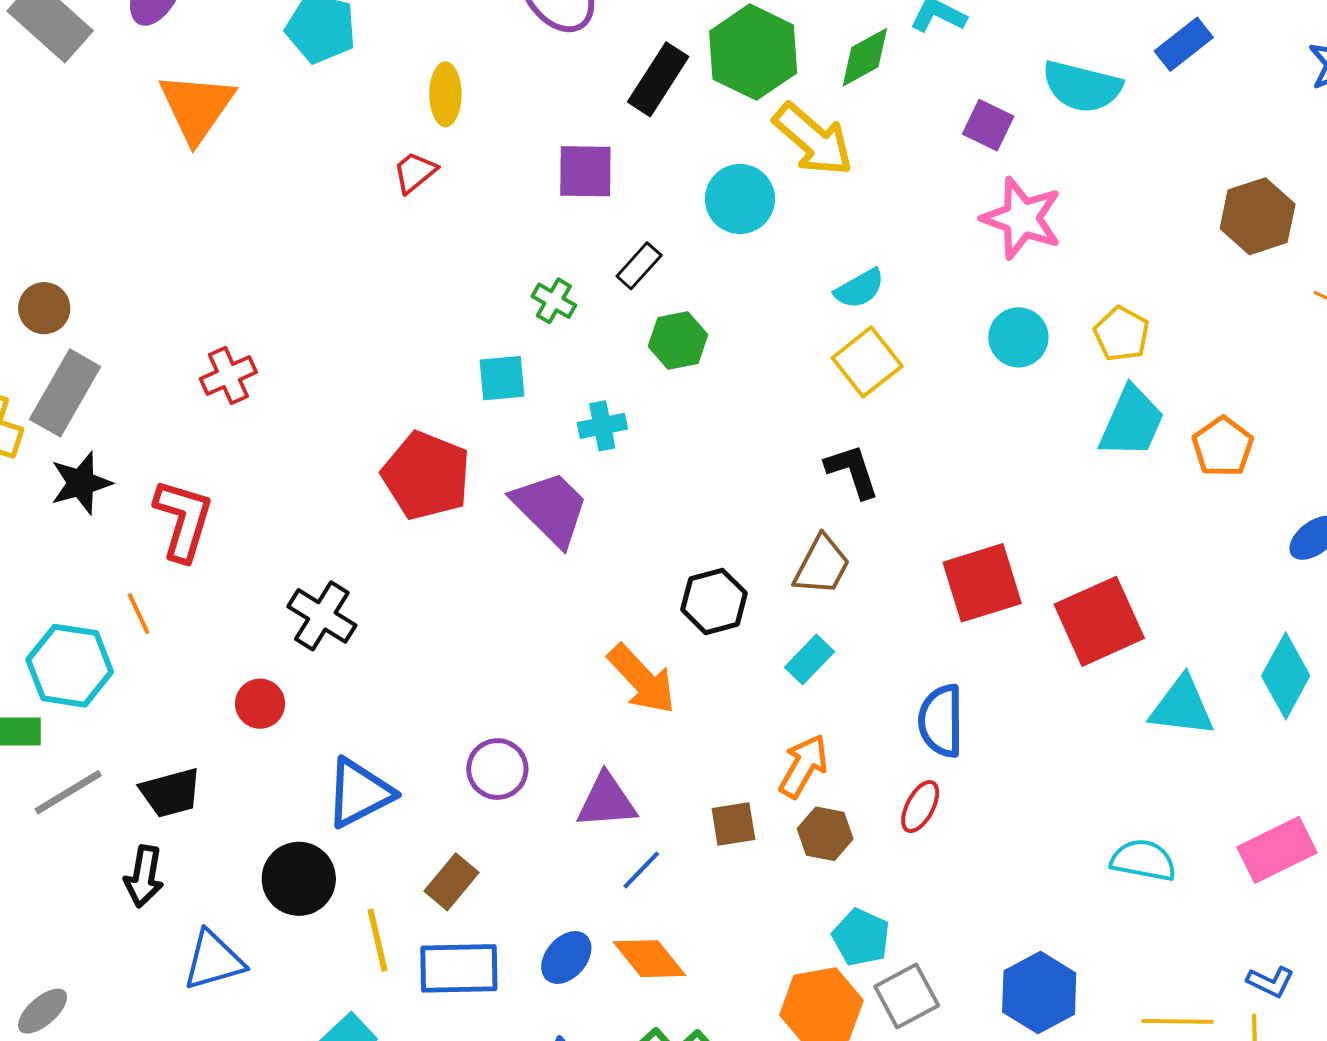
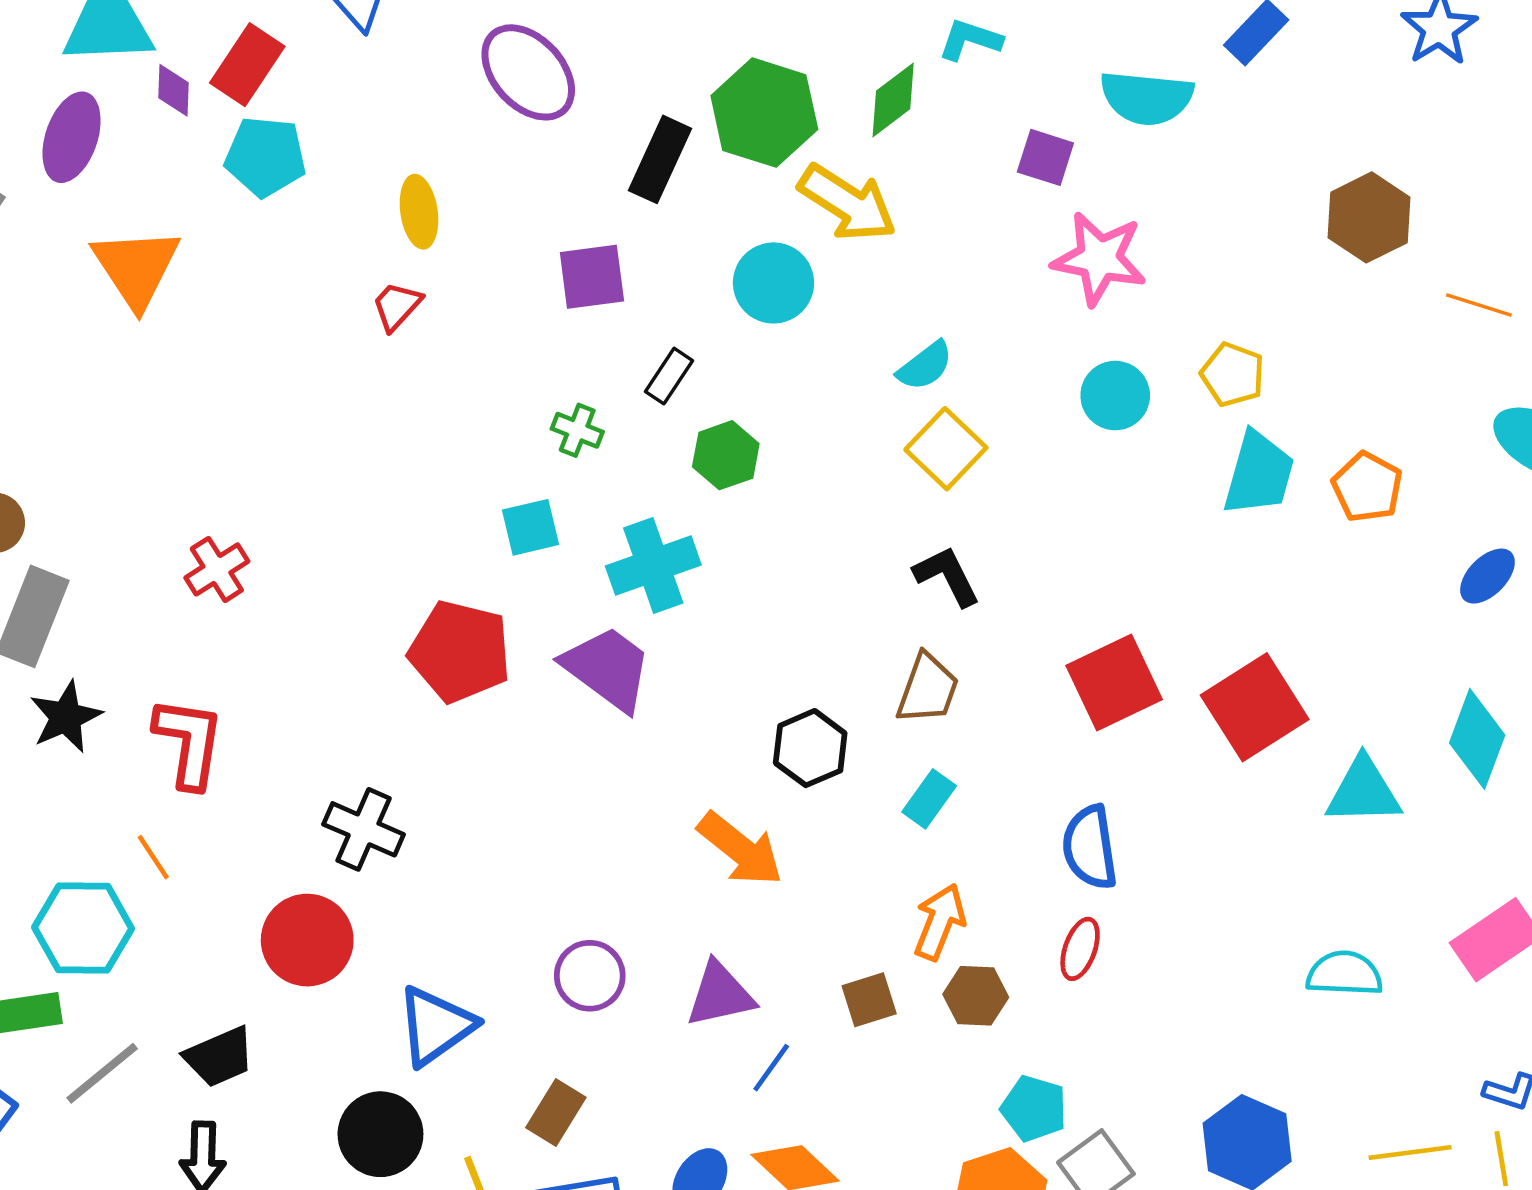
cyan cross: (602, 426) -> (653, 565), size x1.6
red circle: (260, 704) -> (307, 940), size x1.6

